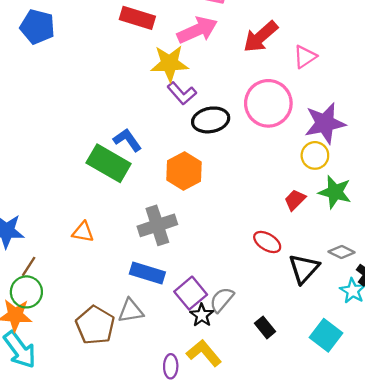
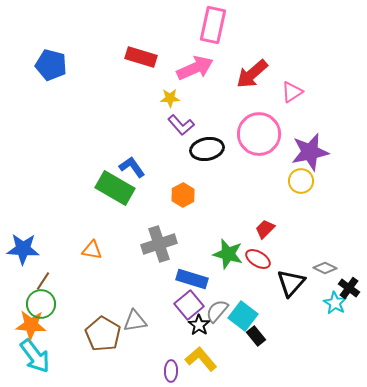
yellow star: (170, 63) -> (170, 98), size x0.6
orange hexagon: (184, 171) -> (183, 195), size x0.7
green star: (335, 192) -> (228, 254), moved
red trapezoid: (295, 200) -> (265, 229), moved
blue rectangle: (147, 273) -> (192, 279), moved
cyan square: (326, 335) -> (243, 316), moved

